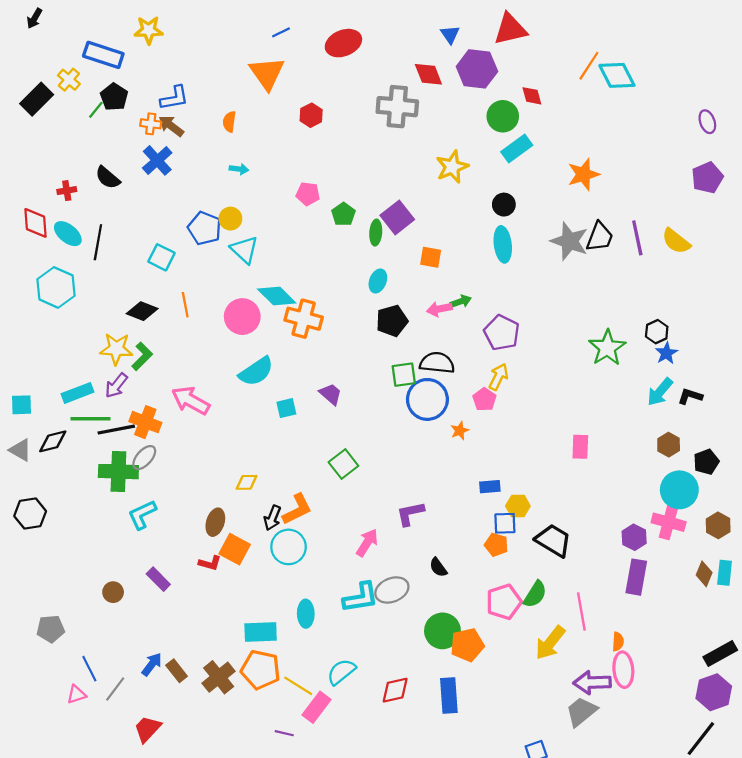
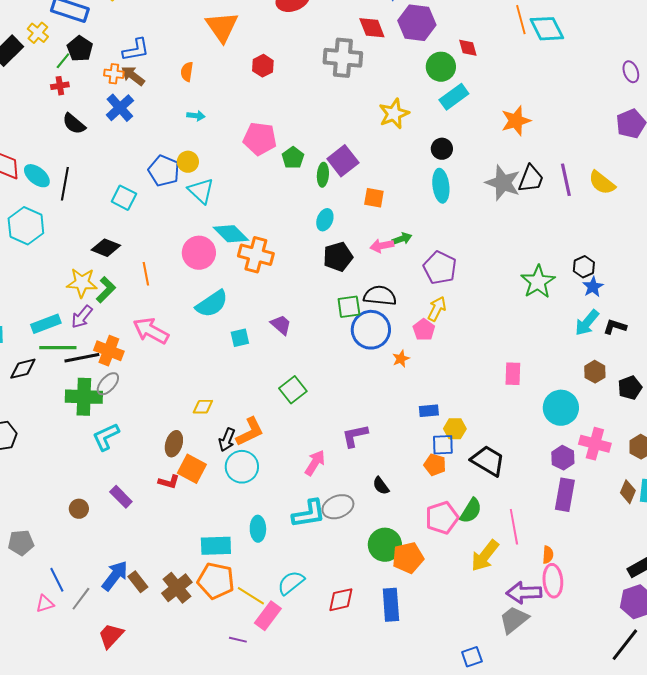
orange line: (589, 66) -> (521, 20), turned -48
red cross: (67, 191) -> (60, 86), moved
pink pentagon: (308, 194) -> (260, 139), size x1.5
orange line: (185, 305) -> (146, 274), moved
cyan circle: (679, 490) -> (561, 408), moved
blue arrow: (152, 664) -> (115, 576), size x1.4

